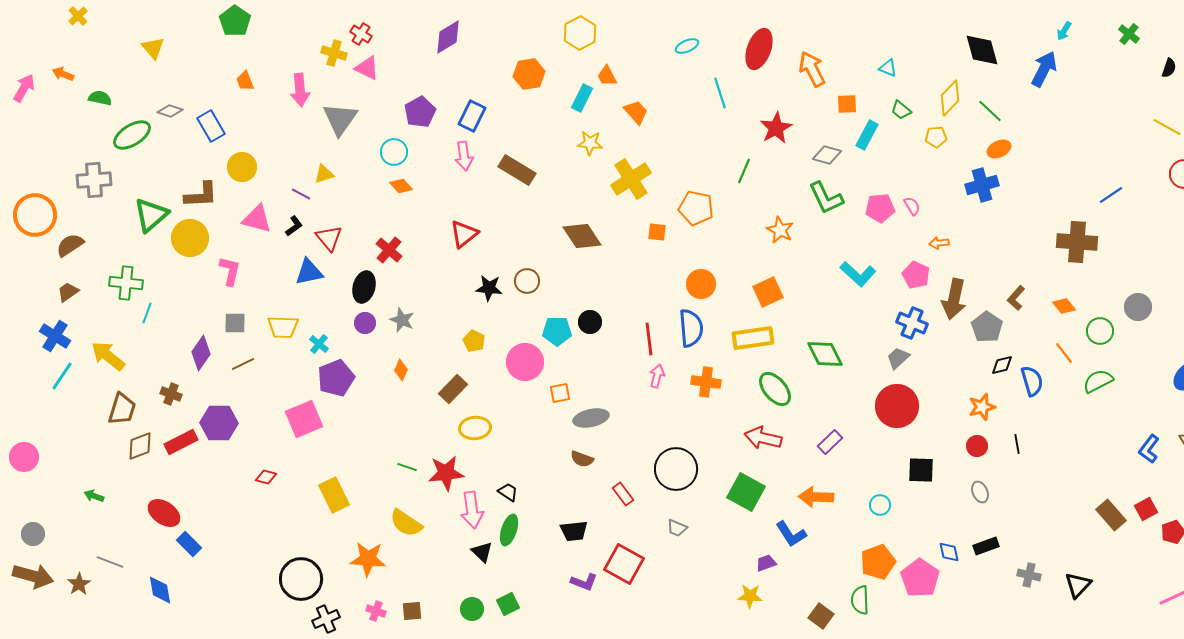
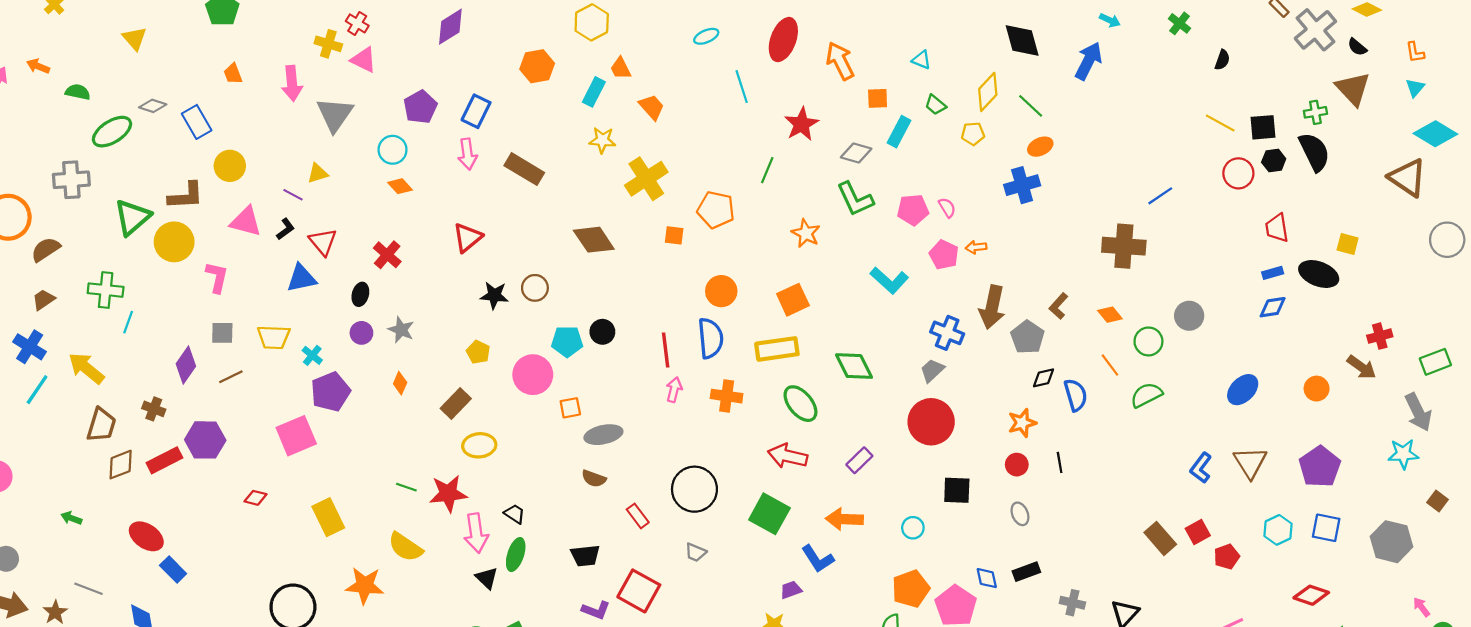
cyan arrow: (1064, 31) -> (1110, 20), turned -96
pink pentagon: (916, 275) -> (944, 255), moved
black ellipse: (364, 287) -> (360, 294), size x0.7

